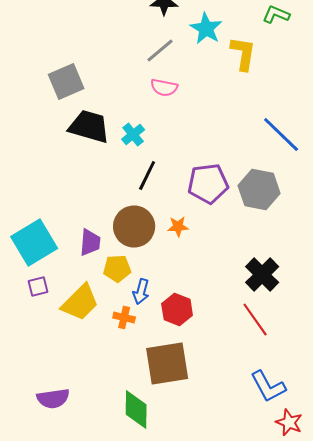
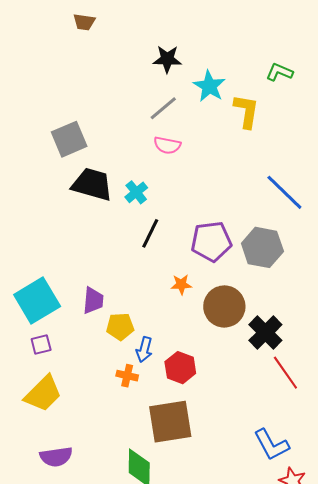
brown circle: (134, 226) -> (224, 306), moved
yellow trapezoid: (80, 302) -> (43, 394), moved
red line: (255, 320) -> (285, 373), moved

